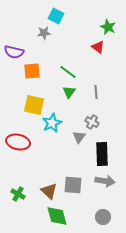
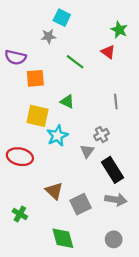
green line: (68, 72) -> (75, 62), moved
green triangle: (69, 92) -> (67, 101), moved, turned -40
gray line: (96, 92) -> (116, 101), moved
gray cross: (92, 122) -> (101, 135), turned 32
black rectangle: (102, 154) -> (113, 170), turned -30
gray square: (73, 185) -> (81, 204), turned -30
brown triangle: (49, 191) -> (54, 191), moved

